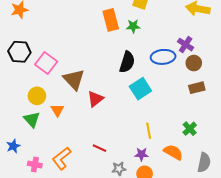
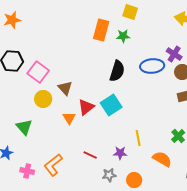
orange rectangle: (111, 20) -> (101, 30), turned 30
brown triangle: (74, 79) -> (65, 88), size x0.7
cyan square: (140, 89) -> (111, 105), moved
yellow circle: (37, 96) -> (43, 99), moved
orange triangle: (57, 110) -> (69, 118), moved
purple star: (141, 154) -> (120, 153), moved

